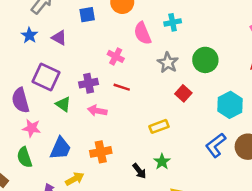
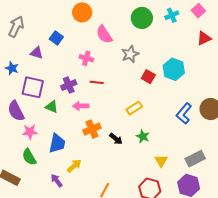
blue square: (87, 15) -> (56, 38), moved, turned -32
cyan cross: (173, 22) -> (172, 15), moved
blue star: (29, 35) -> (12, 68), moved
green circle: (205, 60) -> (142, 18), moved
gray star: (168, 63) -> (130, 54), turned 30
cyan hexagon: (230, 105) -> (174, 69), moved
orange cross: (101, 152) -> (92, 129), moved
black arrow: (139, 171) -> (116, 139), moved

